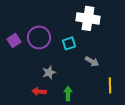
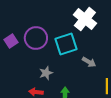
white cross: (88, 18) -> (85, 19), turned 30
cyan square: (69, 43) -> (66, 44), size x1.6

